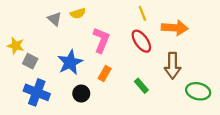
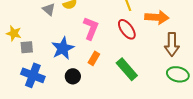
gray square: (30, 61) -> (27, 47), turned -32
brown arrow: (173, 66) -> (172, 44), moved
green rectangle: (141, 86) -> (127, 69), size x1.6

